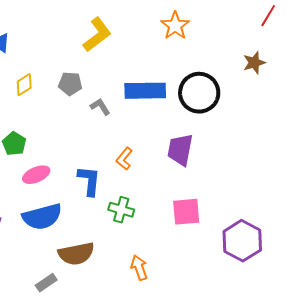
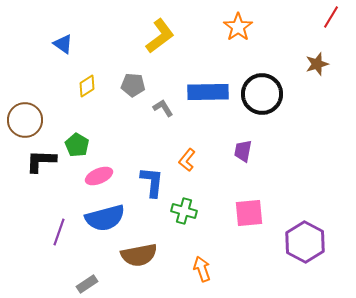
purple trapezoid: (180, 150) -> (243, 151), size x0.7
gray rectangle: (46, 283) -> (87, 284), moved

